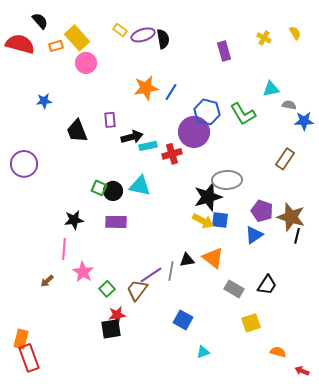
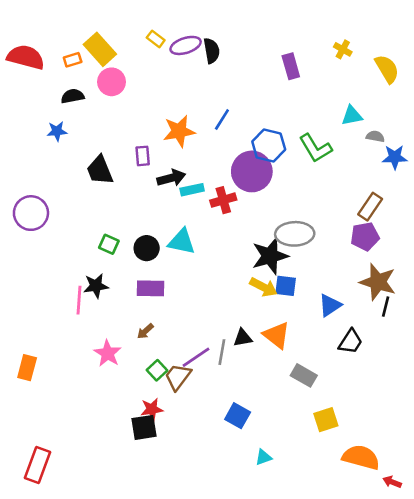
black semicircle: (40, 21) -> (73, 96), moved, turned -60
yellow semicircle: (295, 33) -> (387, 69), moved, size x1.6
orange star: (146, 88) -> (179, 131), moved
green square: (99, 188) -> (109, 244), moved
purple pentagon: (262, 211) -> (365, 236), moved, turned -30
pink line: (64, 249) -> (79, 300), moved
brown arrow: (47, 281) -> (145, 331), moved
black trapezoid: (267, 285) -> (351, 342), moved
green square: (107, 289) -> (157, 370), moved
orange rectangle: (21, 339) -> (27, 368), moved
orange semicircle: (278, 352) -> (361, 457), size x1.8
red rectangle: (29, 358) -> (37, 465), turned 40

